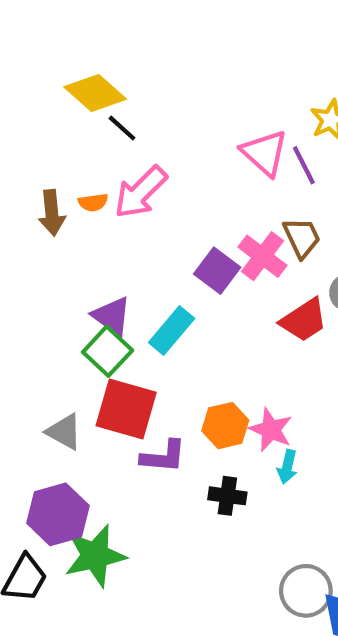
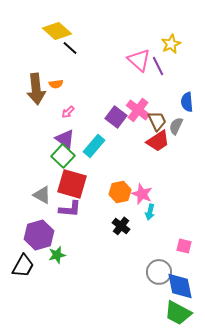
pink arrow: (141, 192) -> (68, 112), moved, size x0.5
brown arrow: (52, 213) -> (36, 89), size x1.4
brown trapezoid: (302, 238) -> (157, 121), moved
purple L-shape: (163, 457) -> (70, 209), moved
black cross: (227, 496) -> (121, 226), turned 30
green star: (95, 556) -> (57, 255), size x0.6

